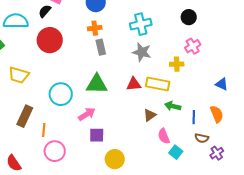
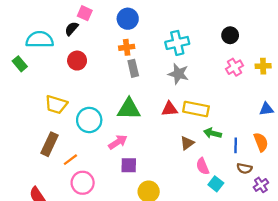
red circle: (50, 40) -> (77, 61), size x0.7
yellow cross: (177, 64) -> (263, 66), moved
yellow trapezoid: (19, 75) -> (56, 105), moved
blue triangle: (222, 84) -> (266, 109), turned -32
orange line: (44, 130) -> (70, 160), turned 48

